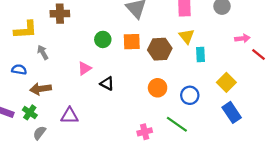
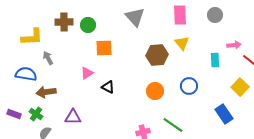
green circle: (103, 39) -> (88, 25), moved
orange square: (132, 42) -> (104, 48), moved
cyan rectangle: (201, 54) -> (215, 60), moved
blue semicircle: (19, 70) -> (26, 74), size x1.5
yellow square: (226, 82) -> (240, 87), moved
blue circle: (190, 95) -> (189, 86), moved

